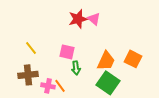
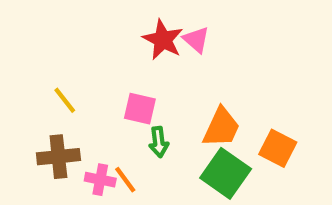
red star: (78, 19) -> (163, 40), turned -30
orange square: (133, 59) -> (278, 148), moved

